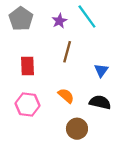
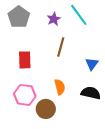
orange semicircle: (66, 96) -> (60, 87), turned 35
brown circle: (77, 129) -> (46, 109), moved

